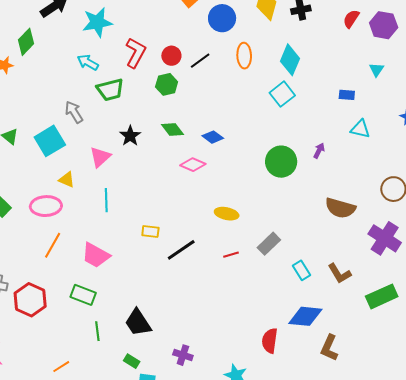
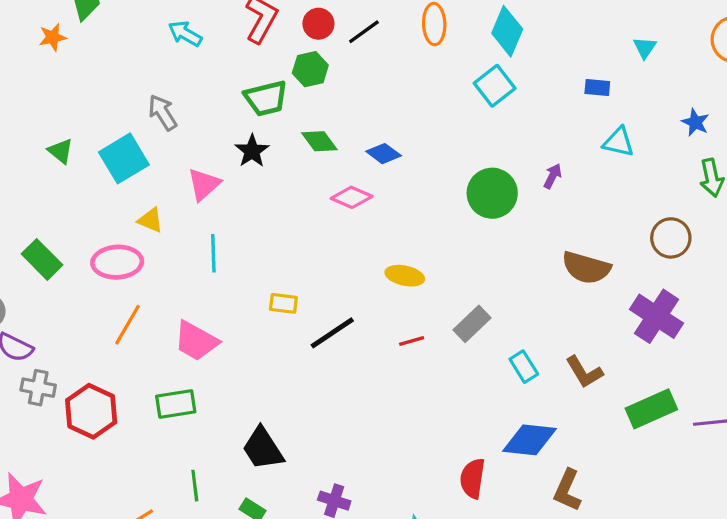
green trapezoid: (110, 90) -> (266, 98), moved
green rectangle: (83, 295) -> (176, 404), turned -30
green line: (97, 331) -> (195, 486), moved

